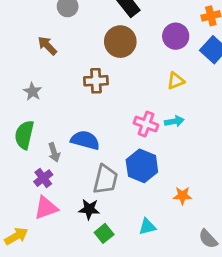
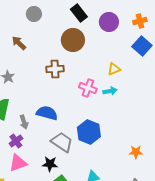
purple circle: (176, 36) -> (109, 22), moved
cyan arrow: (174, 121) -> (110, 91), moved
pink cross: (146, 124) -> (88, 88), moved
gray trapezoid: (105, 179) -> (62, 142), turned -70
orange star: (182, 196) -> (136, 152), moved

